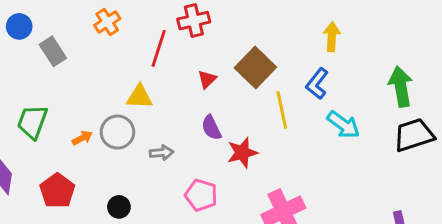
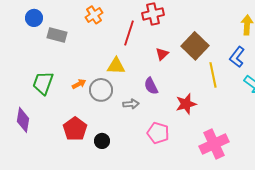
gray rectangle: (53, 51) -> (57, 35), turned -42
purple semicircle: (211, 128) -> (151, 86), moved
orange arrow: (82, 138) -> (79, 84), moved
red pentagon: (57, 191) -> (75, 129), moved

